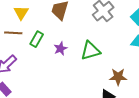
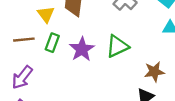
yellow triangle: (21, 13) -> (46, 14), moved
purple star: (60, 49) -> (82, 49), size x1.5

